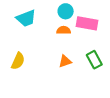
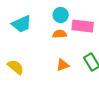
yellow semicircle: (18, 61) -> (16, 67), turned -72

